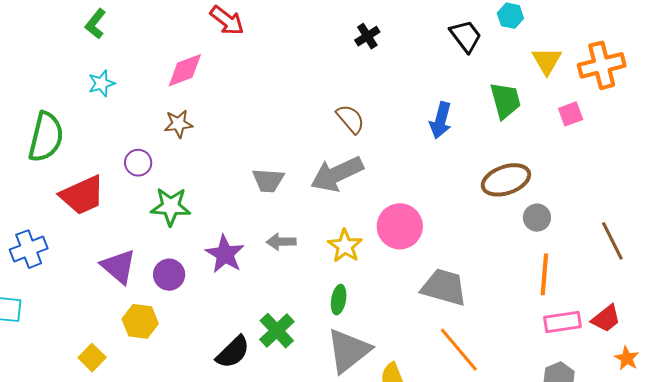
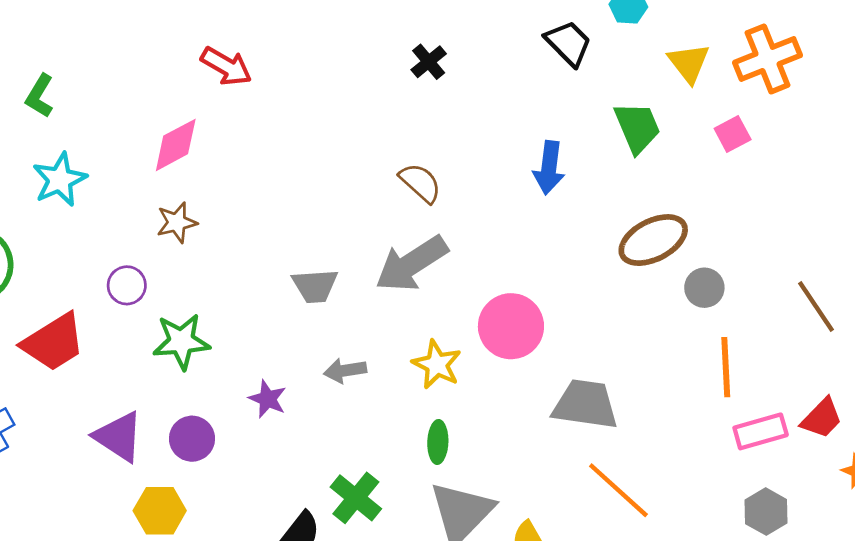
cyan star: (102, 83) -> (60, 180), size x1.4
purple star: (225, 254) -> (268, 399), size x0.7

